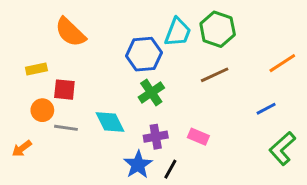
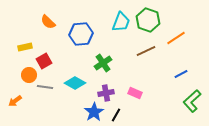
orange semicircle: (70, 32) -> (48, 22), size x0.7
blue hexagon: (144, 54) -> (81, 34), moved
orange line: (282, 63) -> (176, 38), moved
red square: (64, 90) -> (44, 61), turned -35
cyan diamond: (110, 122) -> (75, 83), turned -35

